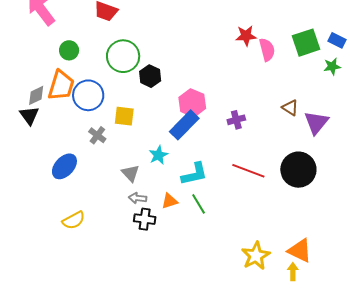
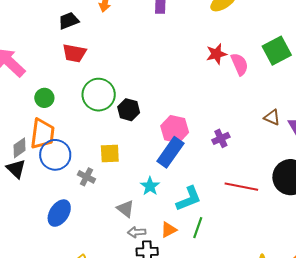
blue circle: (88, 95) -> (55, 155), moved
green line: (199, 204) -> (198, 228), turned 60

